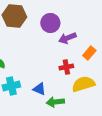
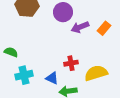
orange rectangle: (89, 53) -> (104, 28), moved
red cross: (66, 67) -> (71, 63), moved

